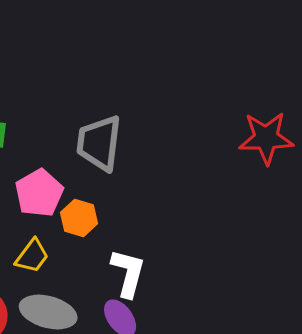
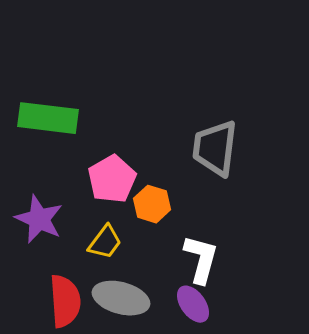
gray trapezoid: (99, 143) -> (215, 148), moved

